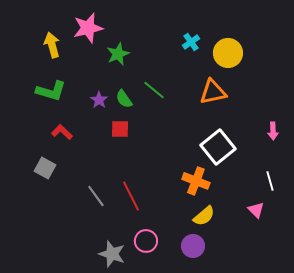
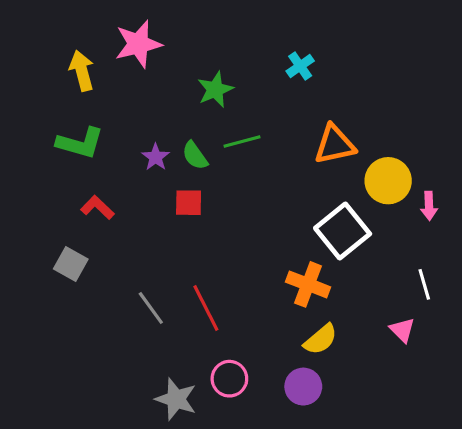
yellow circle: (228, 53) -> (388, 181), moved
green star: (118, 54) -> (215, 90), moved
green line: (154, 90) -> (242, 141), turned -55

